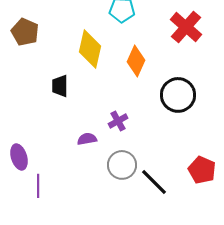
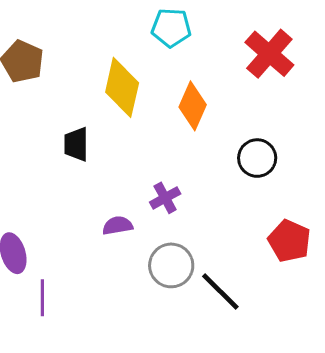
black circle: (178, 95) -> (257, 158), size x0.7
red pentagon: (202, 170) -> (289, 241), moved

